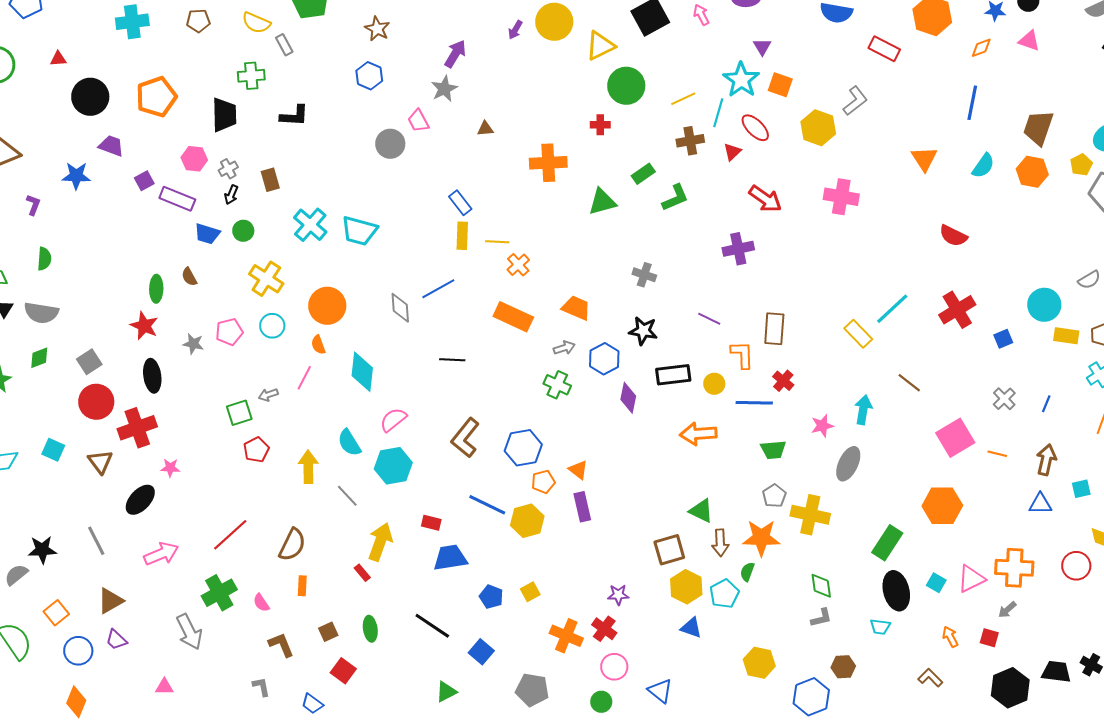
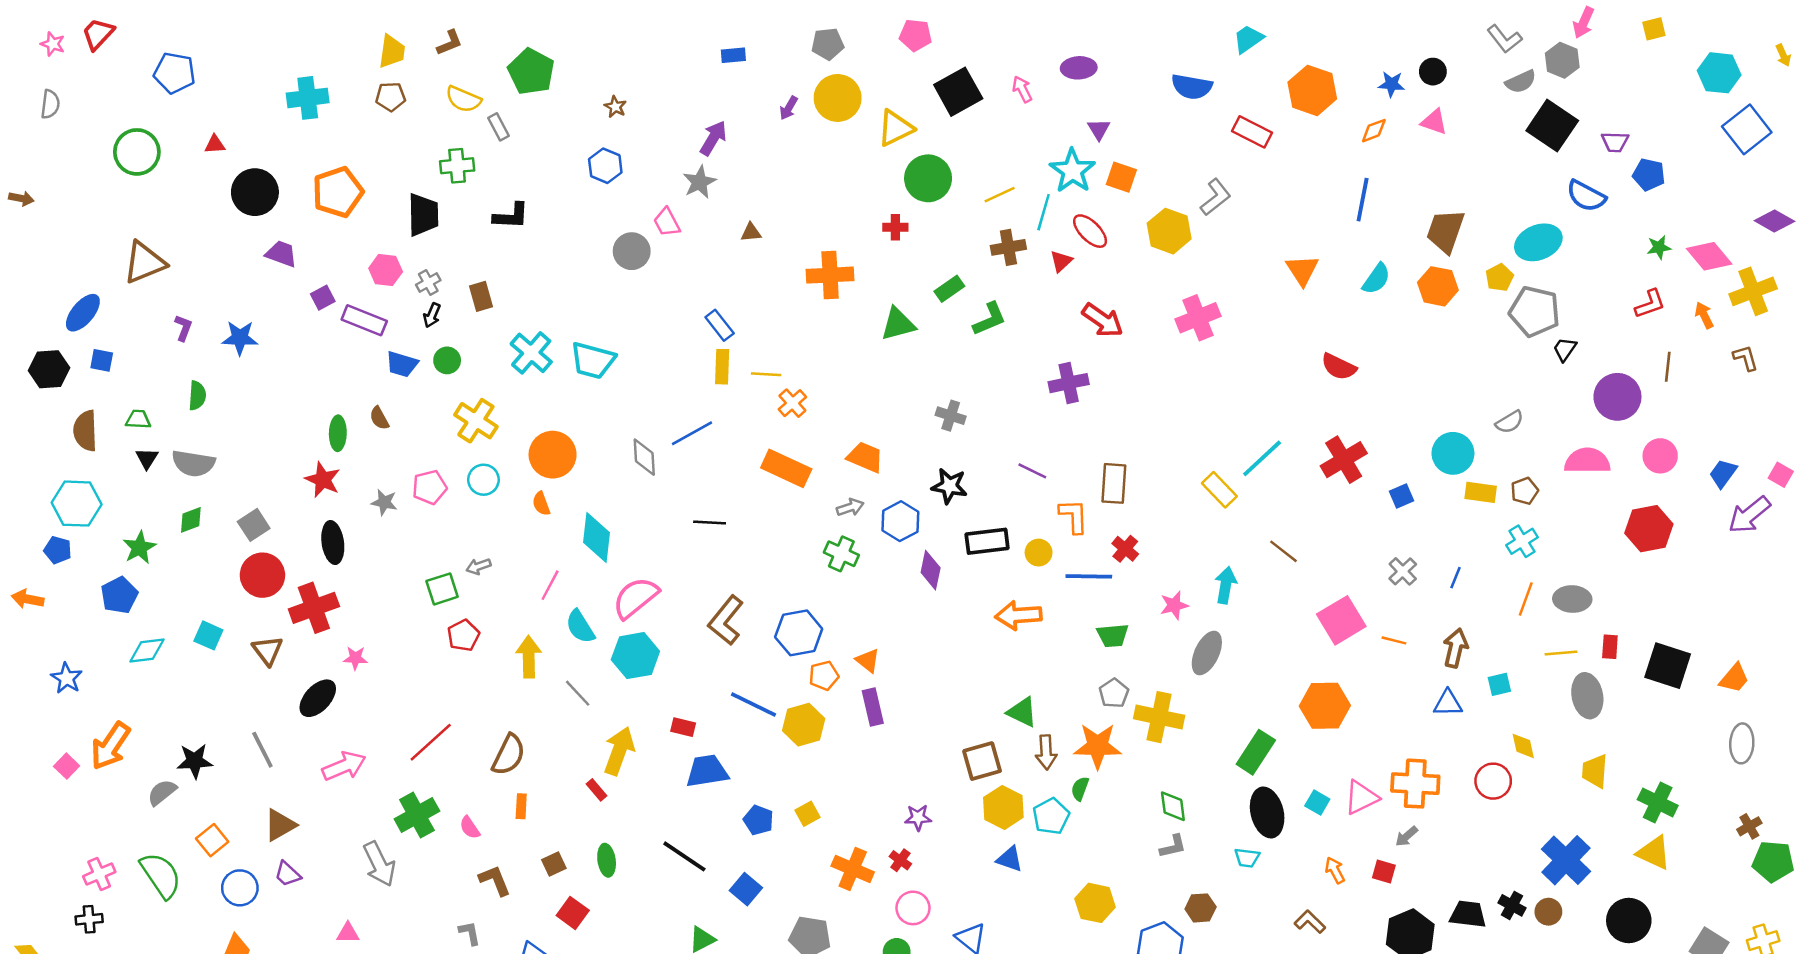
brown star: (377, 29) -> (615, 107), size x0.7
blue star: (76, 176) -> (240, 338), moved
pink cross: (841, 197) -> (1198, 318), turned -32
pink line: (304, 378) -> (550, 585), moved
pink semicircle: (393, 420) -> (635, 598), size x1.4
red cross: (604, 629) -> (900, 860), size x0.7

